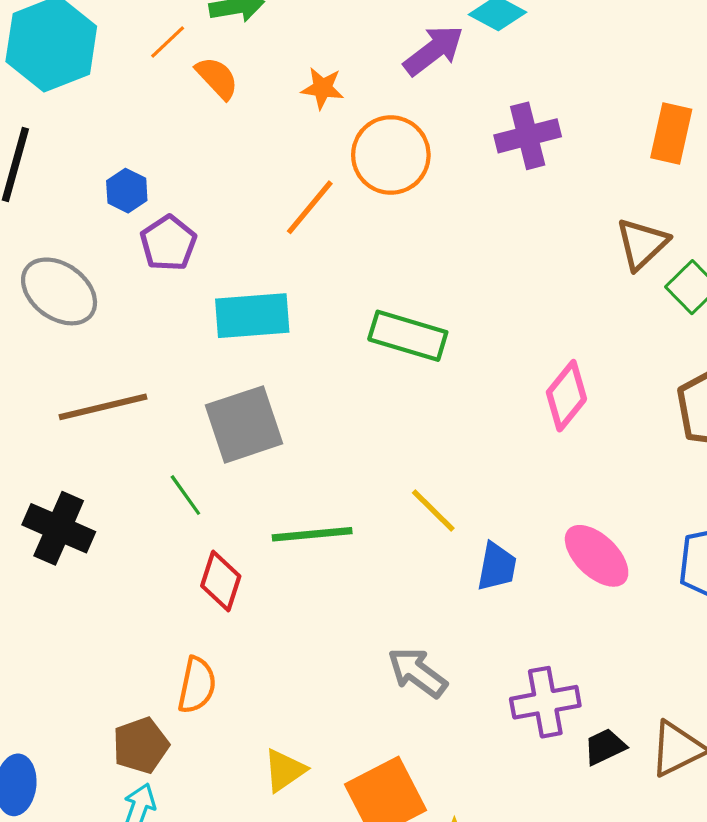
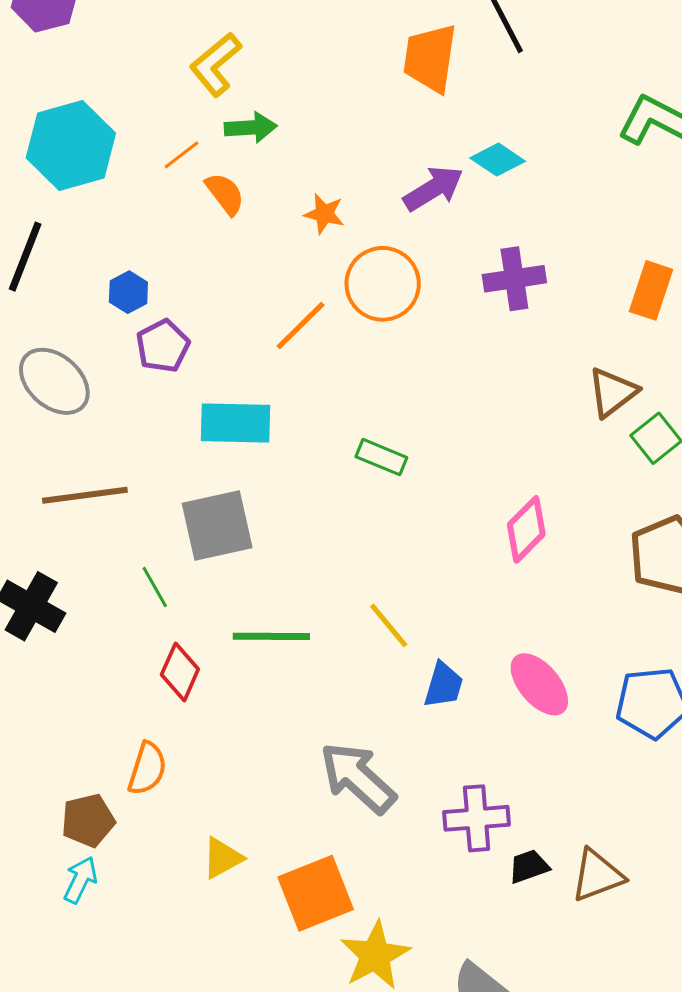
green rectangle: (408, 336) -> (381, 457), size x0.7
gray arrow: (417, 672) -> (358, 778), size x1.4

